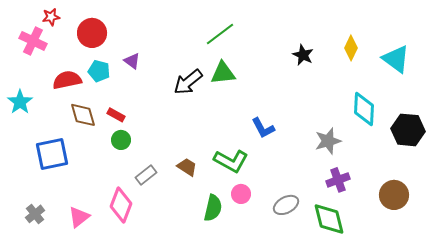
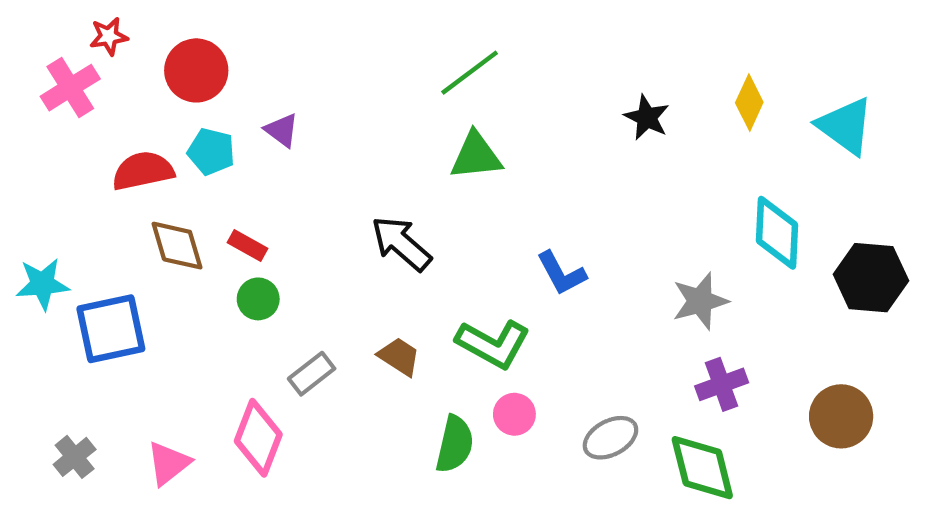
pink cross: (33, 41) -> (70, 88), turned 32
black arrow: (188, 82) -> (401, 243), moved, turned 80
cyan star: (20, 102) -> (43, 284), moved, turned 30

